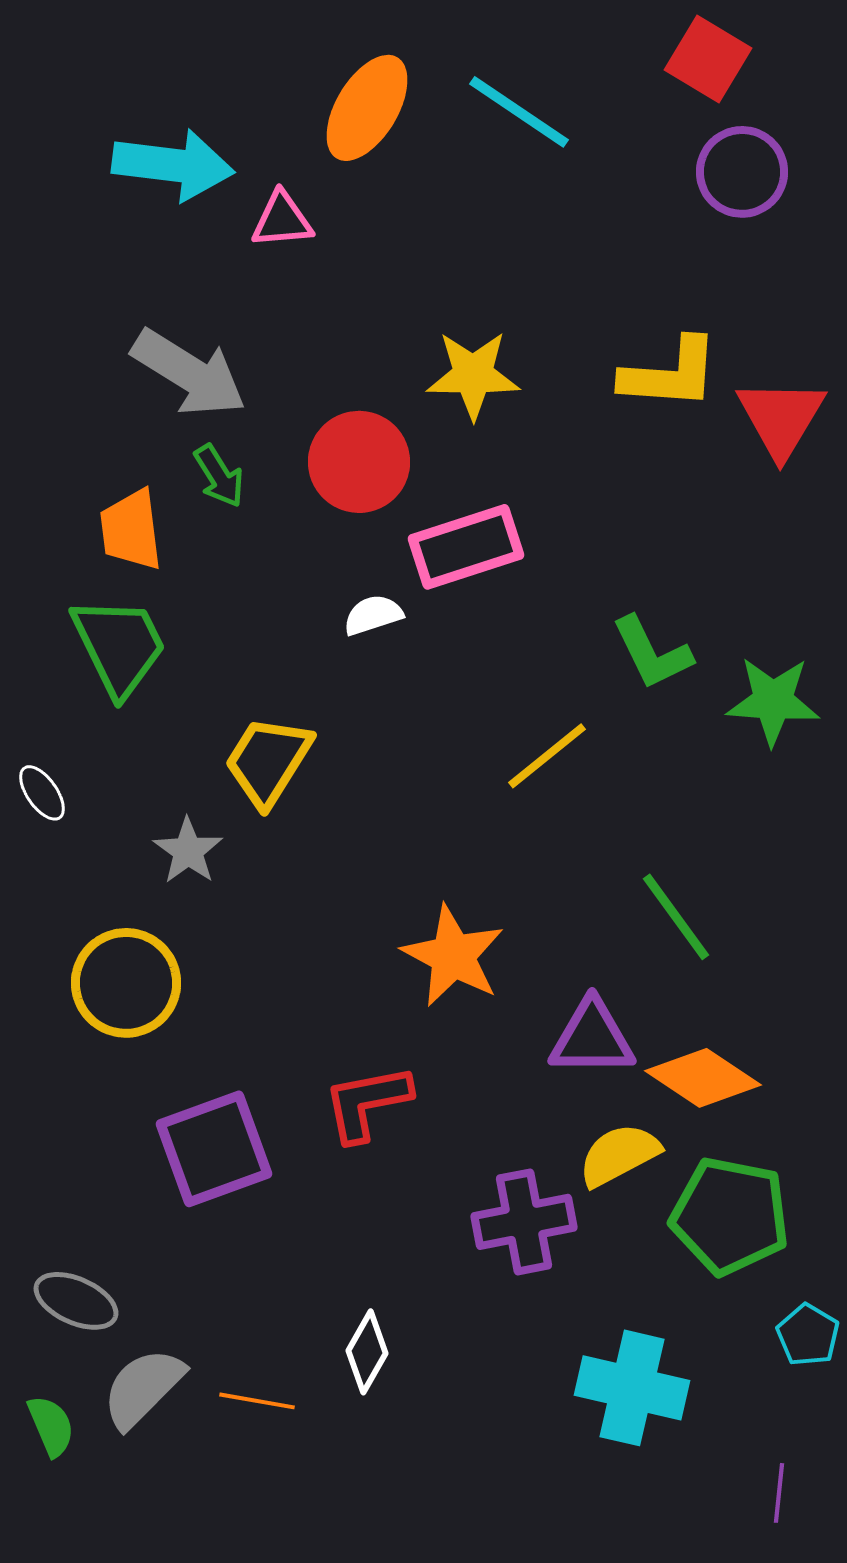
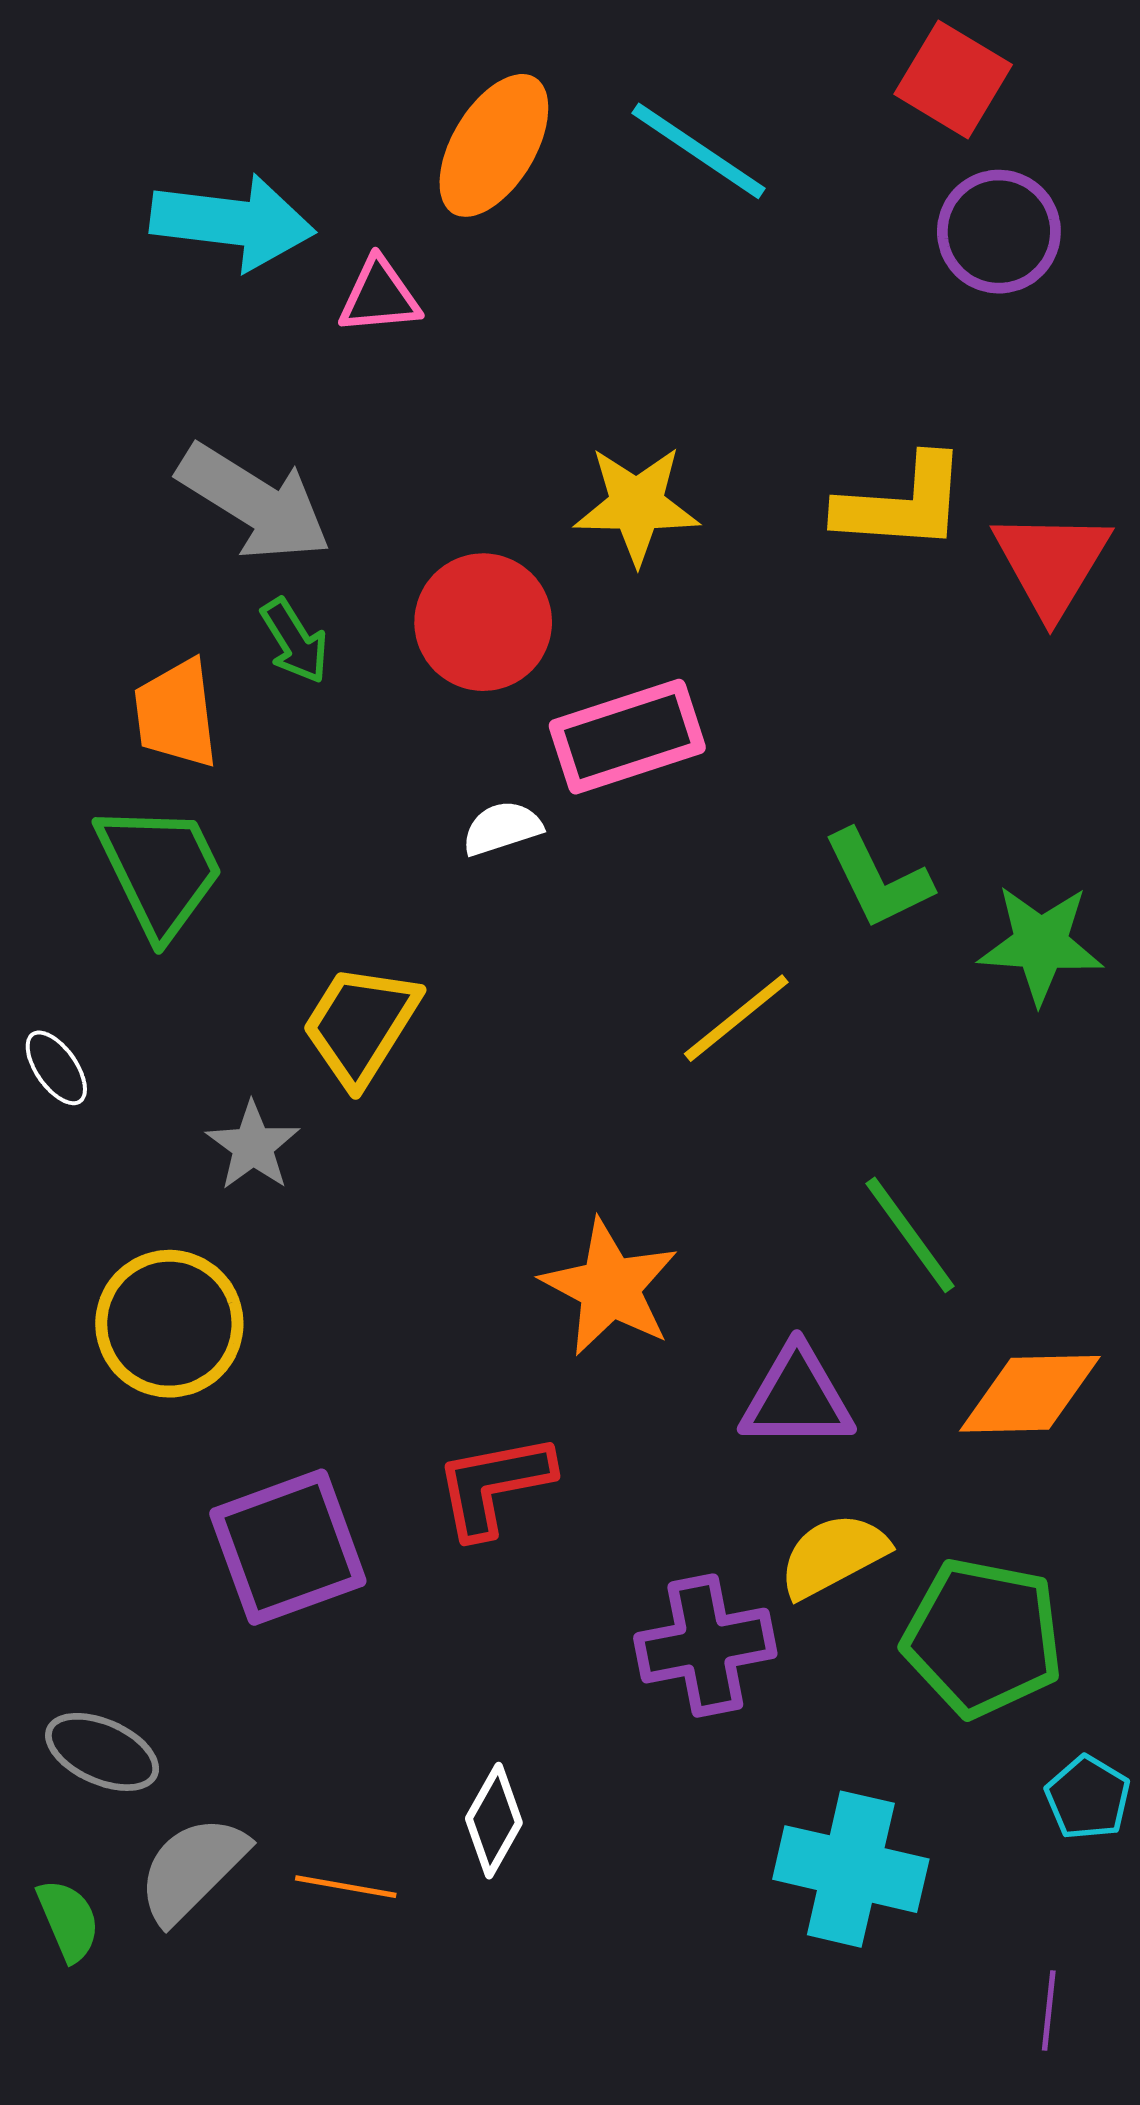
orange diamond: (703, 1078) -> (1030, 1394), moved, turned -35

